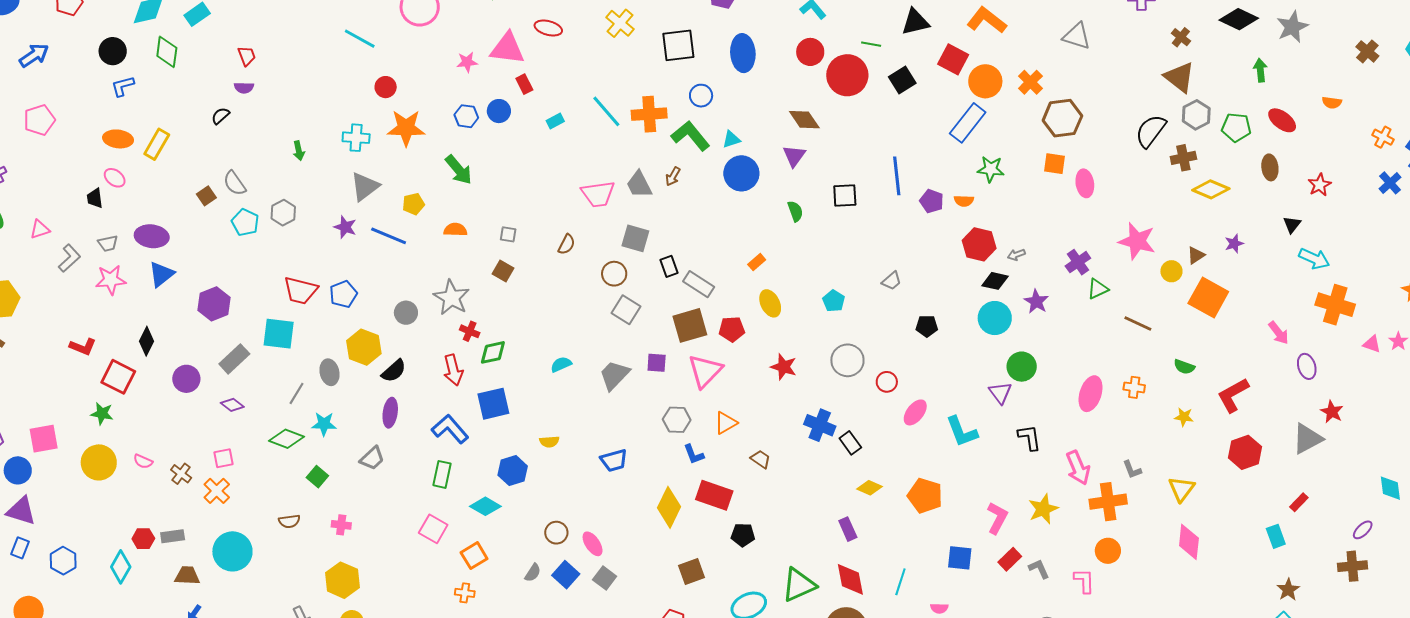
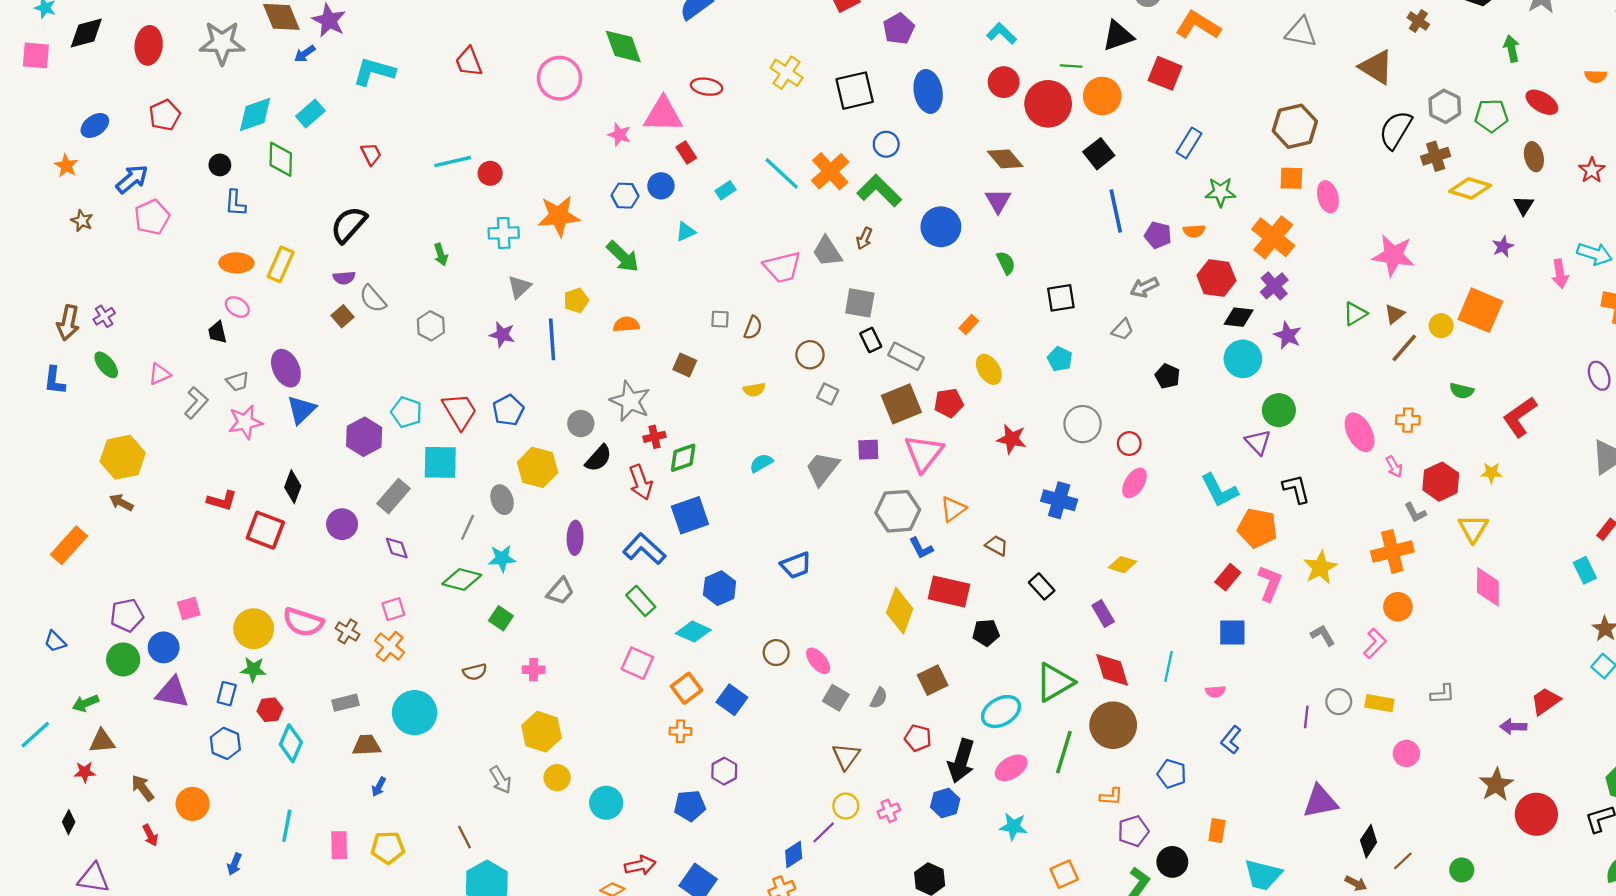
cyan line: (360, 39) -> (453, 162), moved, turned -36
black circle: (113, 51) -> (220, 165), size x0.7
pink star: (467, 62) -> (619, 135), turned 30
brown triangle: (1179, 77) -> (1376, 67), moved
black square: (902, 80) -> (1099, 154), moved
orange circle: (985, 81) -> (1102, 96), moved
orange cross: (1030, 82) -> (1273, 237), moved, size x1.5
blue L-shape: (123, 86) -> (235, 203), turned -65
red circle: (386, 87) -> (490, 173), moved
purple semicircle: (244, 88) -> (344, 278), moved
orange cross: (649, 114) -> (830, 171), turned -32
black semicircle: (220, 116) -> (349, 225), size x1.8
pink pentagon: (39, 120) -> (152, 217), moved
blue rectangle: (968, 123) -> (1189, 143), size x0.7
cyan triangle: (731, 139) -> (686, 232), moved
gray triangle: (365, 187) -> (519, 287), size x0.7
black square: (845, 195) -> (1061, 298), moved
cyan pentagon: (245, 222) -> (407, 412), moved
black triangle: (1292, 225) -> (1524, 205), moved
gray square: (508, 234) -> (720, 319), moved
purple ellipse: (152, 236) -> (286, 368), turned 64
blue line: (389, 236) -> (552, 339), turned 69
gray square: (635, 238) -> (860, 303), moved
gray arrow: (1016, 255) -> (1144, 287), moved, size x1.4
brown triangle: (1196, 255) -> (1395, 314), moved
purple cross: (1078, 262) -> (1274, 286), moved
yellow circle: (1171, 271) -> (1441, 326), moved
red trapezoid: (301, 290) -> (460, 411), turned -129
gray square: (626, 310) -> (828, 394), size x0.7
brown line: (1138, 324) -> (1404, 348), turned -68
black pentagon: (927, 326) -> (1167, 376), turned 30
red cross: (470, 331) -> (654, 437), turned -30
pink arrow: (1279, 333) -> (1560, 274), moved, turned 35
black semicircle: (394, 371) -> (598, 458), moved
pink ellipse: (1091, 394) -> (1360, 432), turned -40
purple diamond: (232, 405) -> (397, 548), turned 40
pink ellipse: (915, 412) -> (1135, 483), moved
green star: (102, 414) -> (253, 669), moved
yellow star: (1184, 417) -> (1491, 473), moved
gray hexagon: (677, 420) -> (898, 511), size x1.4
pink square: (44, 439) -> (189, 608), size x0.7
yellow semicircle: (549, 442) -> (754, 390), moved
black rectangle: (850, 443) -> (1042, 586), moved
red hexagon: (1245, 452) -> (1441, 482), moved
blue trapezoid: (614, 460) -> (796, 565), moved
pink semicircle: (143, 461) -> (303, 622), size x1.8
pink arrow: (1078, 468) -> (1394, 467), moved, size x0.6
green rectangle: (442, 474) -> (641, 601), turned -48
orange pentagon: (925, 496) -> (1257, 528), moved
red hexagon: (143, 539) -> (270, 710), moved
blue rectangle: (20, 548) -> (227, 694), moved
red rectangle: (1010, 559) -> (1228, 577), moved
gray semicircle: (533, 573) -> (879, 698), moved
blue square: (566, 575) -> (732, 700), moved
pink L-shape: (1084, 581) -> (1375, 643), turned 52

